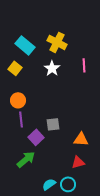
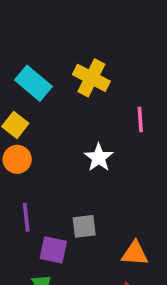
white star: (52, 68) -> (99, 158), moved
orange circle: (18, 100) -> (17, 159), moved
purple square: (36, 137) -> (53, 250), turned -35

